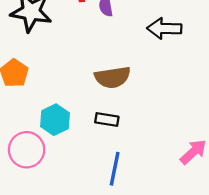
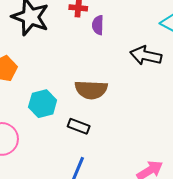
cyan hexagon: (55, 120) -> (43, 104), moved

